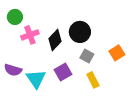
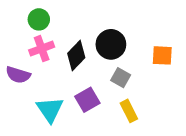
green circle: (15, 17) -> (39, 19), moved
orange square: (117, 53) -> (162, 55), moved, turned 35
purple semicircle: (13, 70) -> (18, 75), moved

